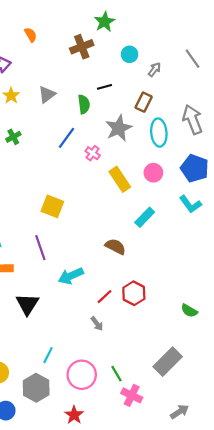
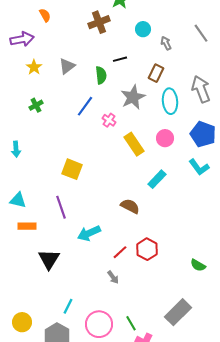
orange semicircle: (31, 35) -> (45, 15), moved
gray arrow: (154, 70) -> (166, 43), turned -64

